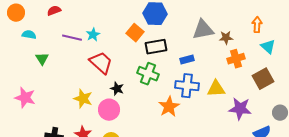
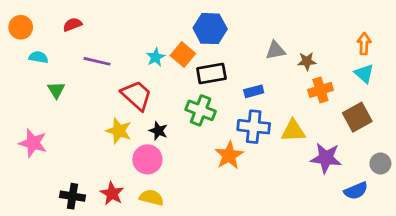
orange arrow: (257, 25) -> (364, 44), moved
gray triangle: (203, 30) -> (275, 50), size x0.7
cyan star: (93, 35) -> (156, 57), moved
yellow star: (83, 99) -> (119, 131), moved

